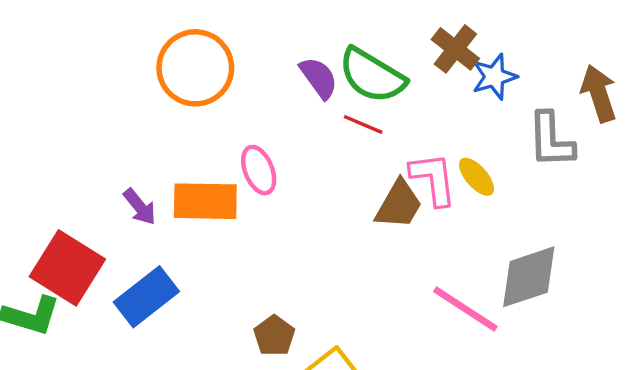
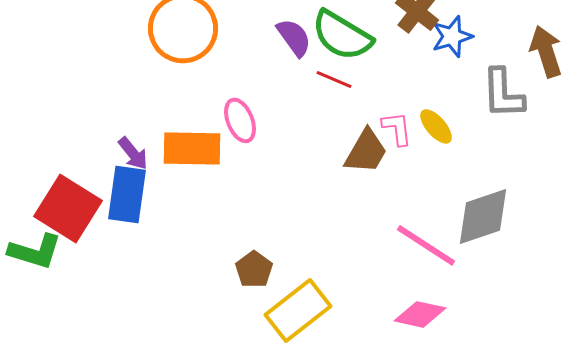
pink L-shape: (433, 179) -> (397, 128), size x0.7
blue rectangle: (146, 297) -> (127, 194), moved, turned -44

